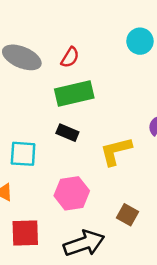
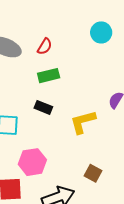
green rectangle: (74, 93) -> (49, 76), size x0.7
pink hexagon: (72, 193) -> (32, 162), moved

